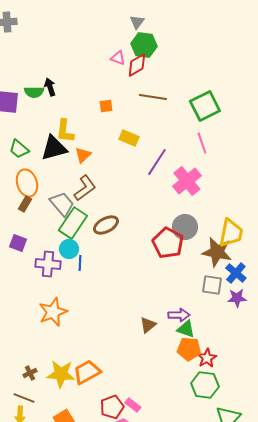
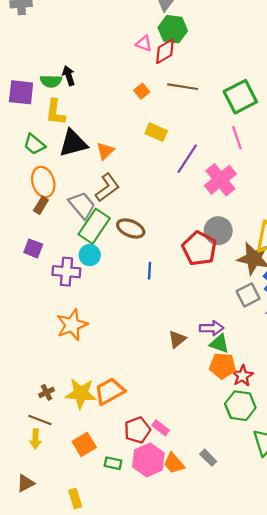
orange square: (106, 106) -> (142, 91), moved, turned -32
yellow L-shape: (65, 131) -> (55, 112), moved
brown ellipse: (106, 225) -> (131, 228), turned 50
blue line: (80, 263) -> (150, 271), moved
gray square: (212, 285) -> (248, 295), turned -35

